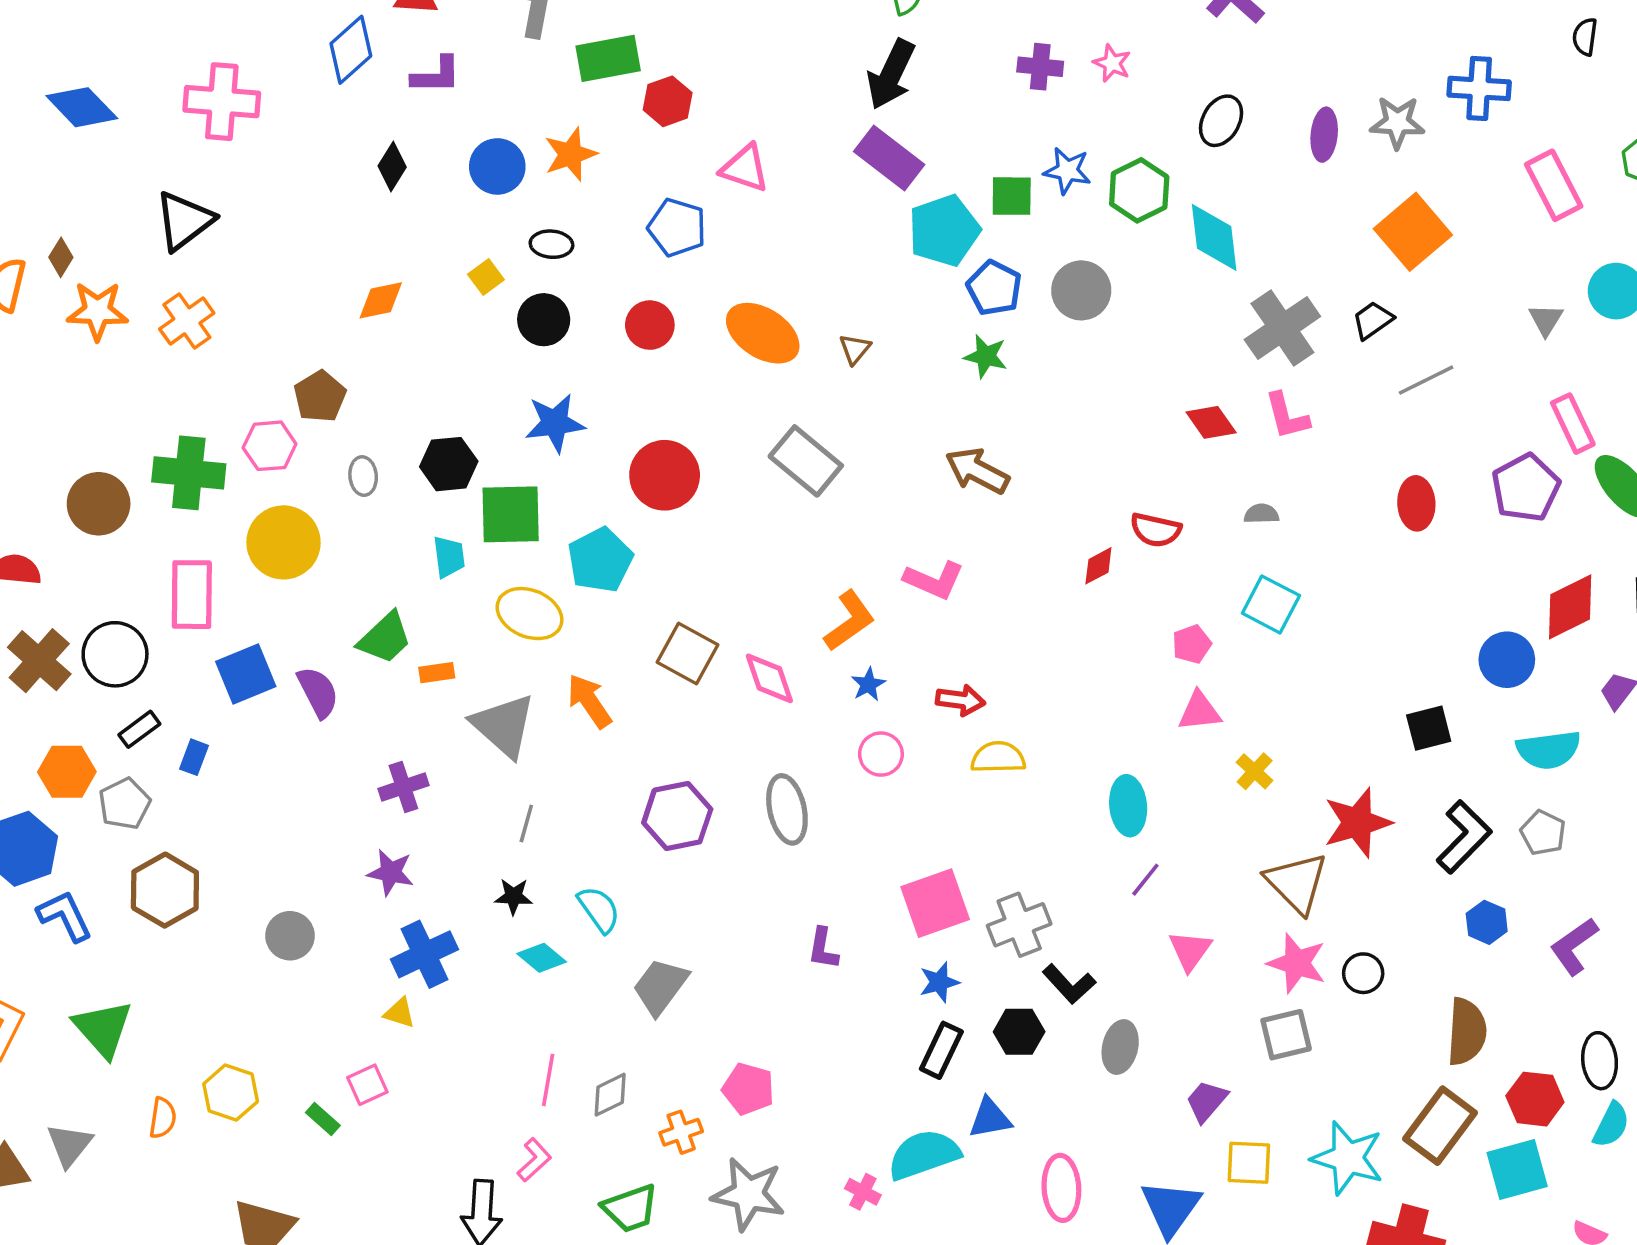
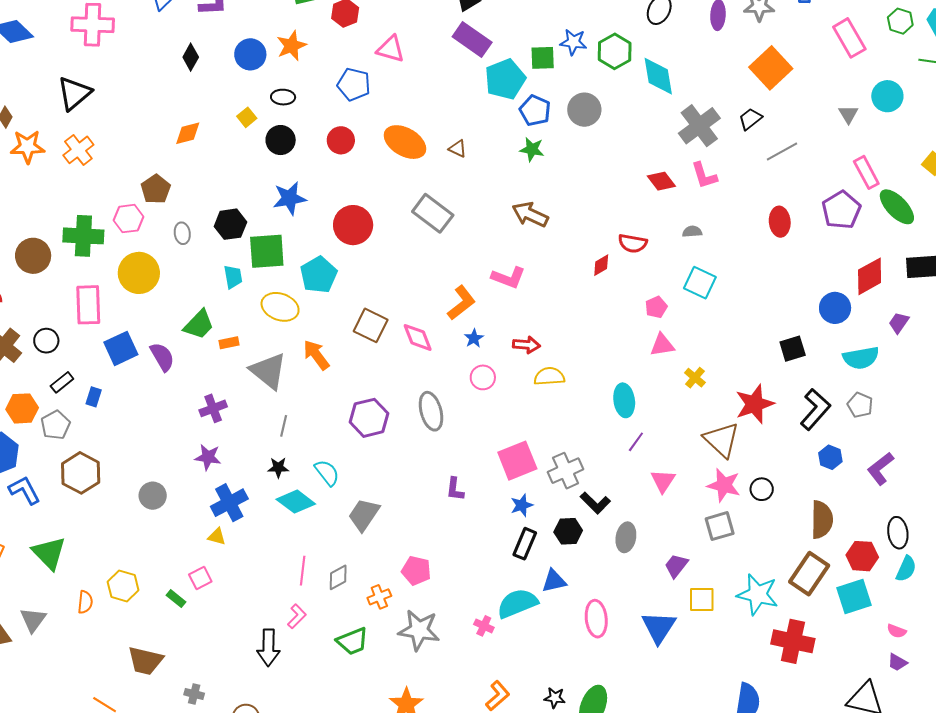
brown triangle: (855, 349) -> (458, 149), turned -42
black circle: (115, 654) -> (46, 341), size x0.7
cyan diamond: (542, 958) -> (296, 502), size x1.4

